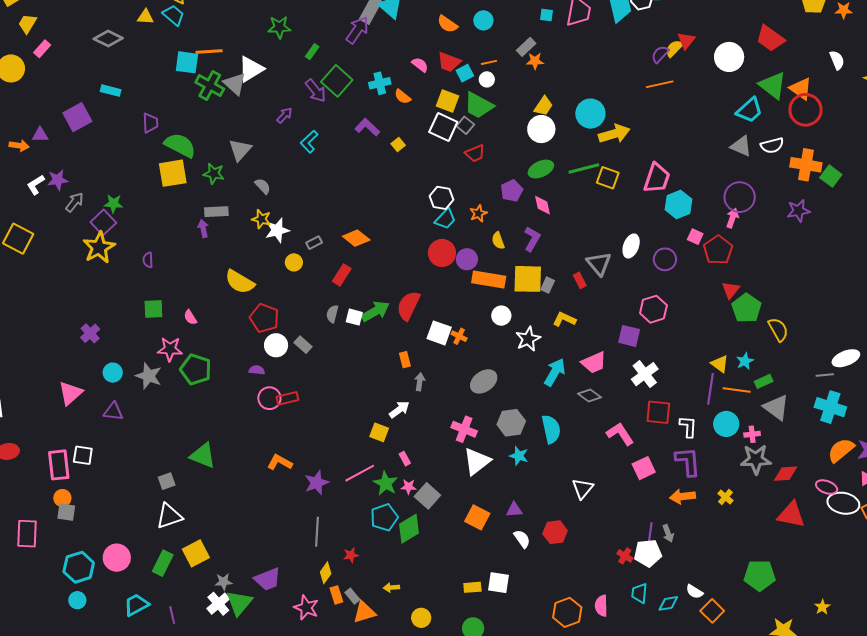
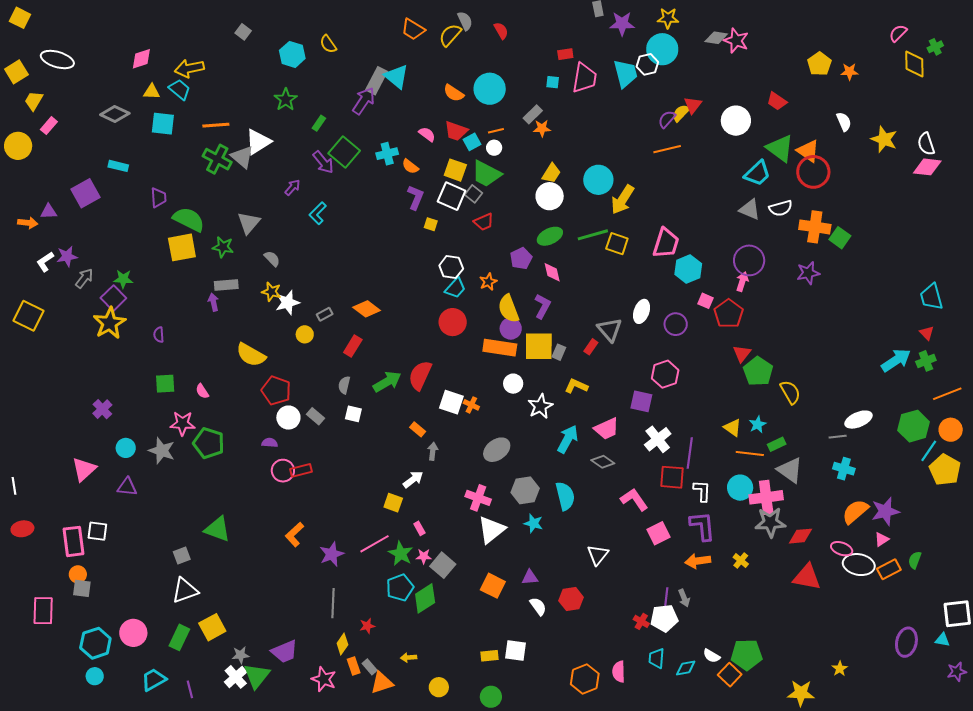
cyan circle: (483, 20) -> (490, 89), size x1.6
green star: (279, 27) -> (286, 100), turned -30
red trapezoid: (770, 38) -> (777, 101), size x0.7
cyan square: (187, 62) -> (163, 124), moved
purple L-shape: (367, 127) -> (416, 197), moved, turned 70
yellow arrow: (614, 134) -> (623, 200), turned 140
yellow square: (398, 145) -> (431, 224), moved, turned -32
yellow semicircle: (498, 241) -> (509, 309), size x1.6
purple circle: (467, 259) -> (511, 329), moved
red rectangle: (580, 280) -> (591, 347), turned 63
white square: (354, 317) -> (353, 414), moved
orange rectangle: (405, 360) -> (418, 429), turned -35
purple line: (711, 389) -> (690, 453), moved
cyan cross: (830, 407) -> (844, 469), size x0.7
pink cross: (752, 434) -> (766, 497), size x2.0
orange L-shape: (280, 462) -> (294, 534), turned -70
green pentagon: (760, 575) -> (747, 655), moved

